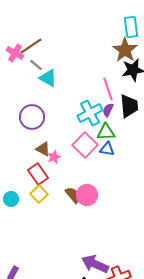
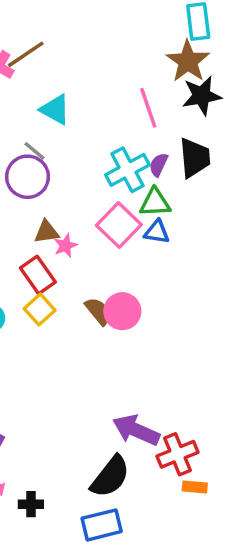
gray line: (36, 65) -> (34, 151), moved
pink line: (108, 89) -> (148, 108), moved
brown triangle: (43, 149) -> (46, 232), turned -35

